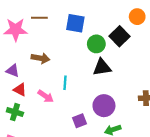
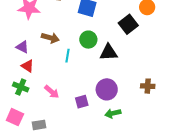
green circle: (96, 44) -> (88, 40), moved
cyan line: (65, 83) -> (67, 56), moved
pink arrow: (46, 96) -> (52, 92), moved

